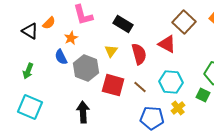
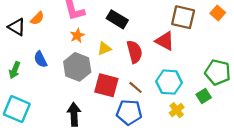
brown square: (184, 22) -> (183, 17), turned -30
orange star: (71, 38) -> (77, 36), moved
yellow triangle: (111, 51) -> (104, 49), turned 32
blue semicircle: (61, 57) -> (41, 59), moved
green square: (203, 95) -> (204, 96), turned 32
blue pentagon: (152, 118) -> (129, 112), moved

